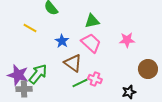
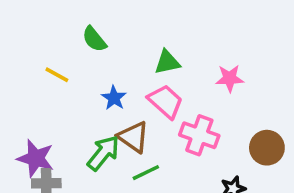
pink star: (127, 40) -> (230, 78), moved
green arrow: (38, 74) -> (103, 153), moved
pink cross: (95, 79) -> (199, 135), moved, size x1.5

